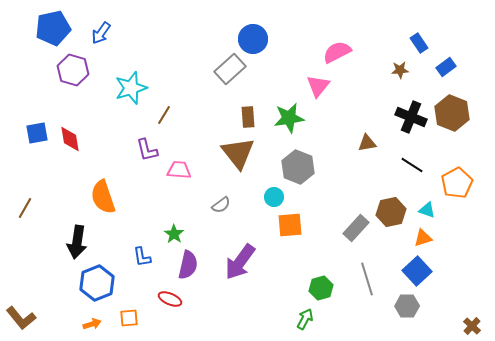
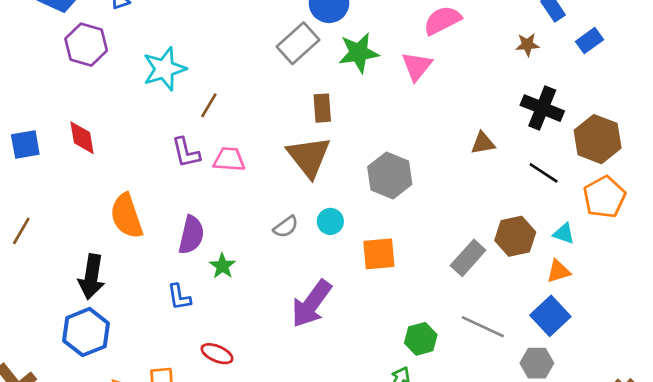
brown hexagon: (452, 113) -> (598, 139), moved
green star: (289, 118) -> (359, 53), moved
blue square: (37, 133) -> (25, 144), moved
pink trapezoid: (179, 170) -> (229, 159), moved
cyan circle: (274, 197) -> (330, 221), moved
purple semicircle: (188, 265) -> (191, 235), moved
gray line: (367, 279) -> (483, 327), turned -48
blue hexagon: (97, 283) -> (86, 332), moved

